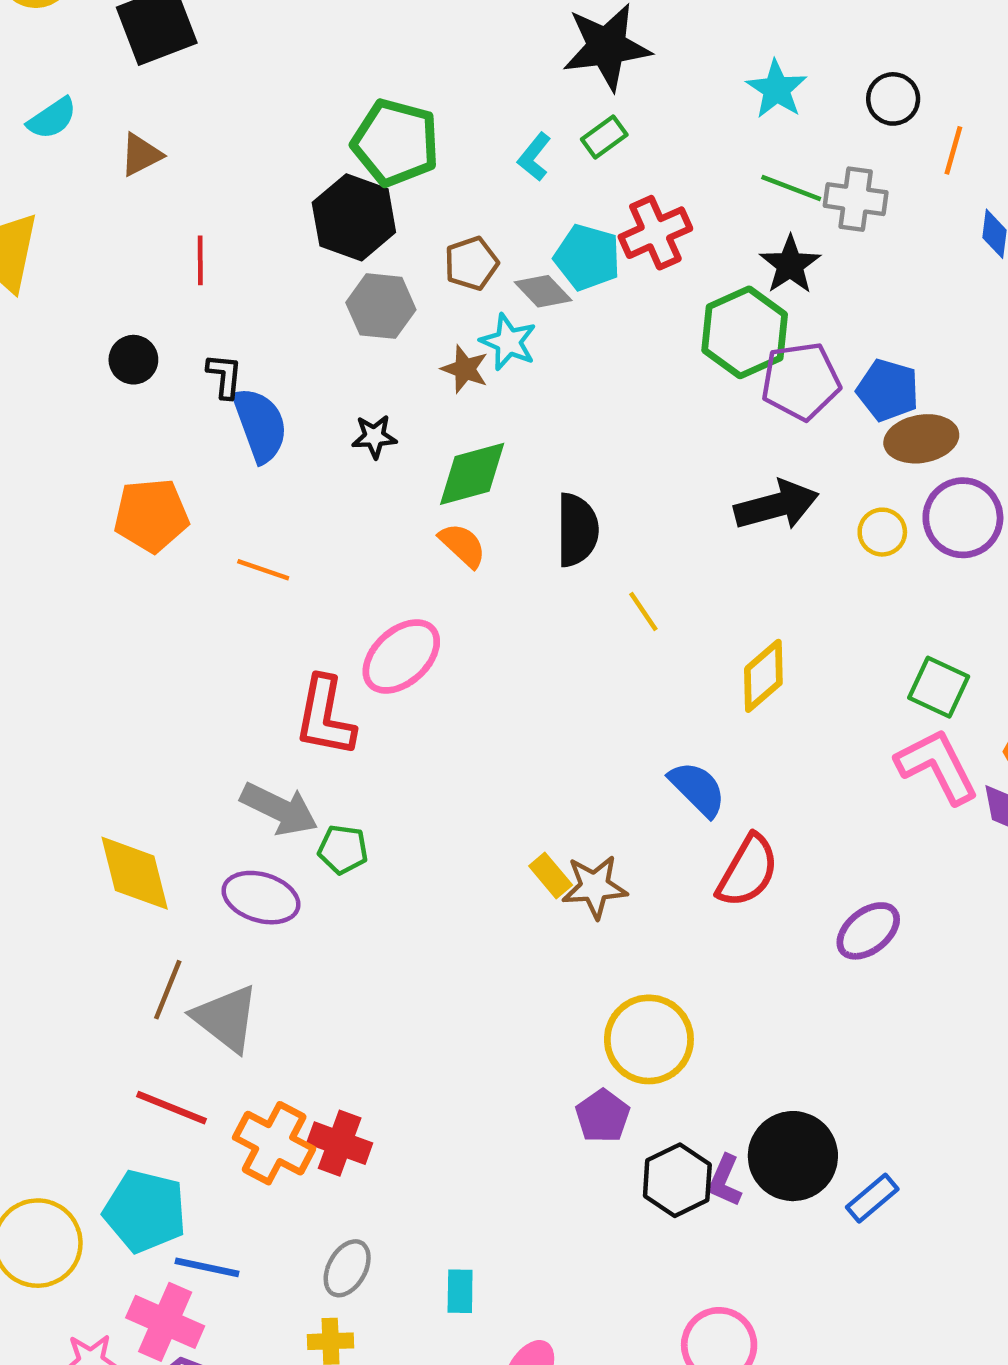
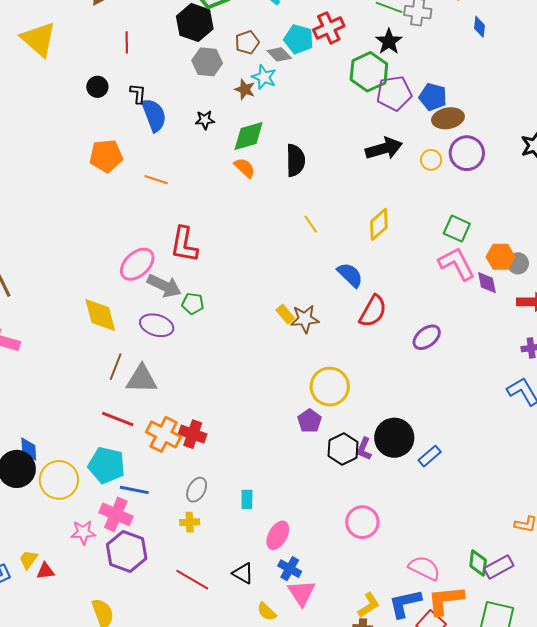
yellow line: (643, 611) -> (311, 224), moved
pink ellipse: (401, 656) -> (137, 264), moved
gray triangle: (226, 1018) -> (142, 379), turned -36

